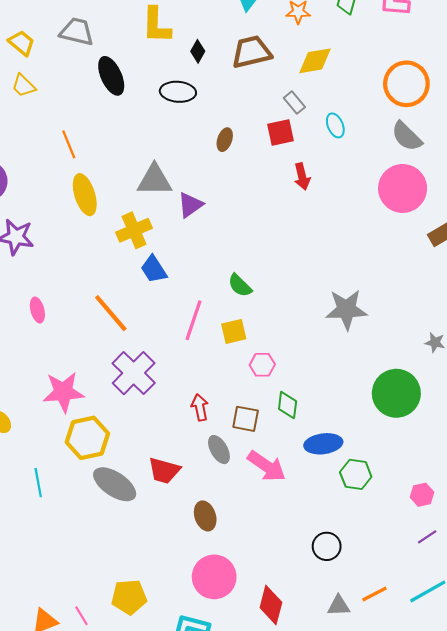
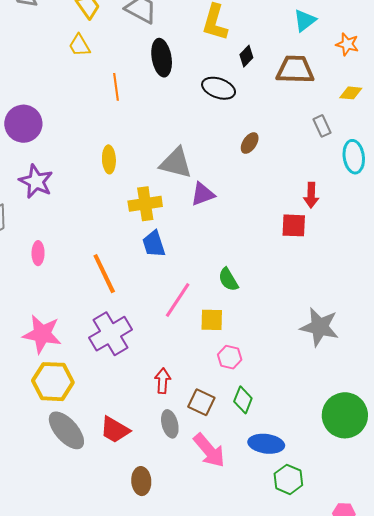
yellow diamond: (315, 61) -> (351, 93), size x0.7
cyan ellipse: (335, 125) -> (354, 157), size x1.4
red square: (281, 132) -> (294, 225), moved
orange line: (69, 144) -> (116, 87), moved
yellow ellipse: (85, 195) -> (109, 159), size x0.7

